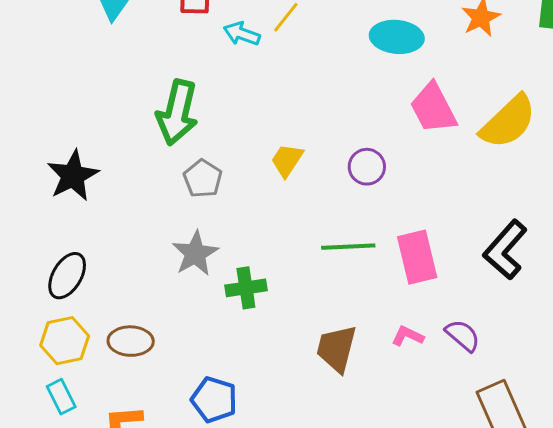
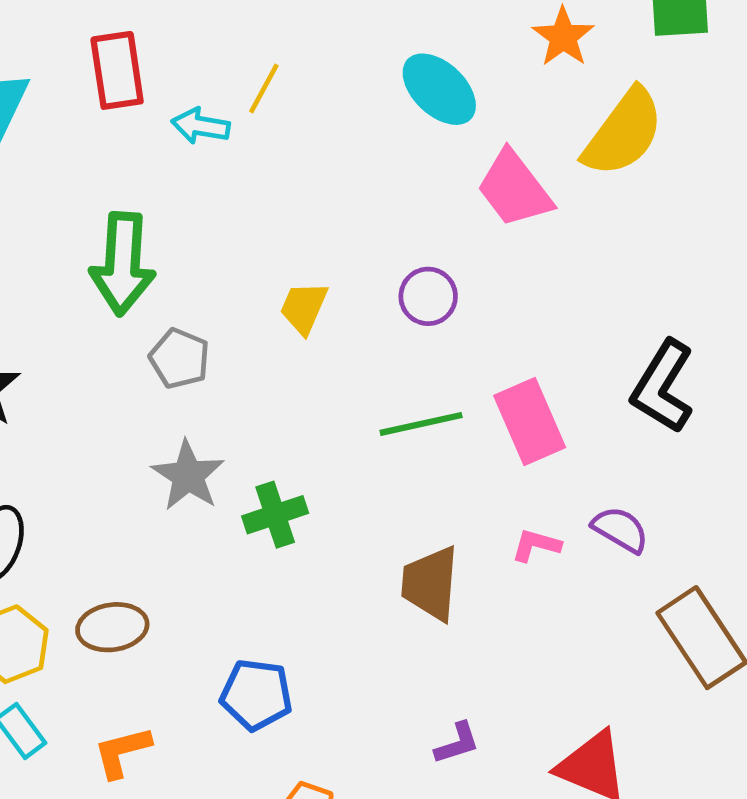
cyan ellipse: (397, 37) -> (439, 89), turned 48
yellow semicircle: (508, 122) -> (623, 133), moved

